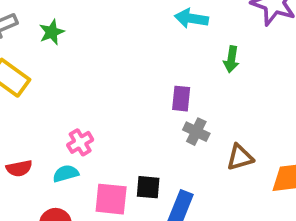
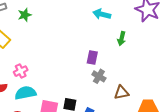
pink cross: (80, 142) -> (21, 71), moved
cyan semicircle: (66, 174) -> (25, 93), size x1.5

